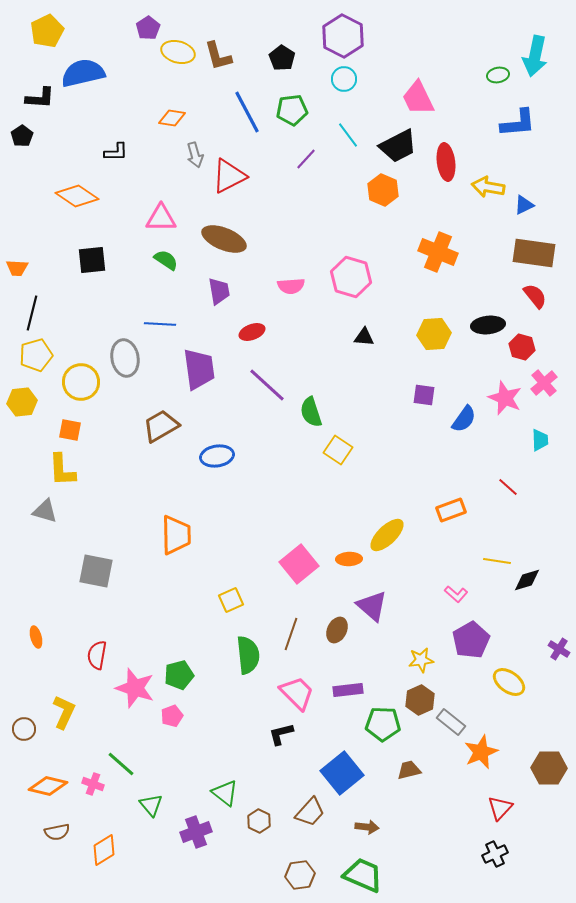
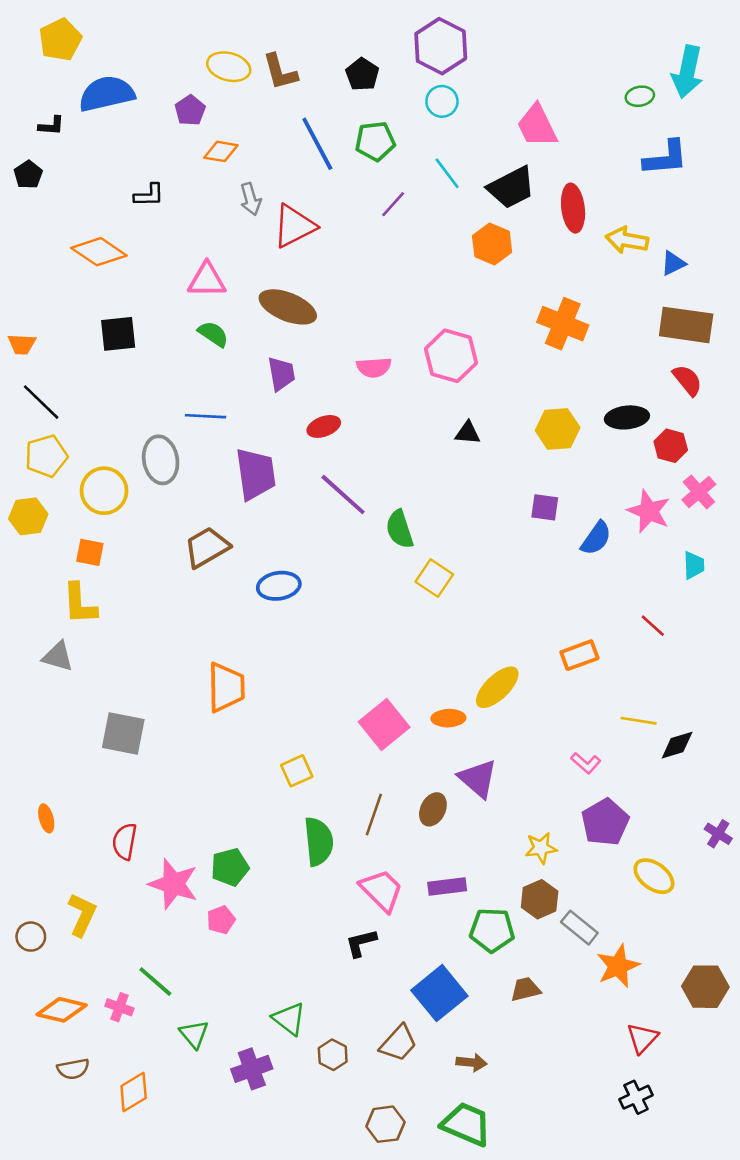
purple pentagon: (148, 28) -> (190, 110), moved
black L-shape: (40, 98) -> (51, 126), size x0.7
black line: (32, 313) -> (41, 402), turned -60

